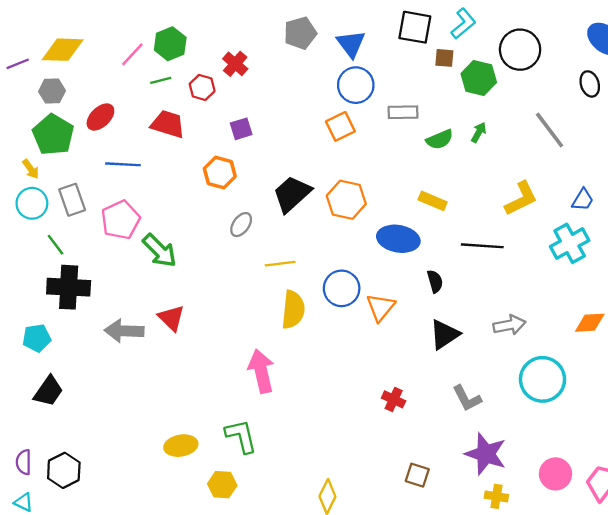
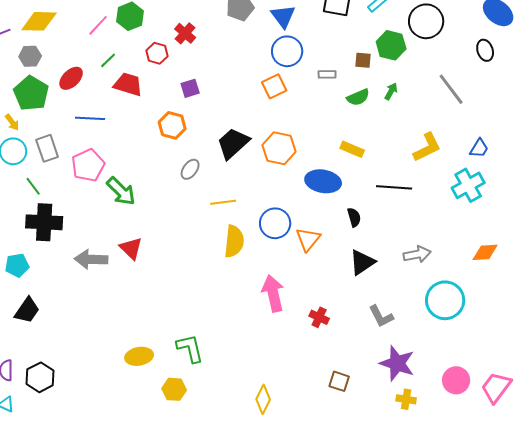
brown square: (444, 58) -> (363, 60), moved
green line: (161, 80) -> (108, 60), moved, turned -30
gray rectangle: (403, 112) -> (327, 74), size x0.7
pink arrow: (261, 371) -> (273, 293), moved

